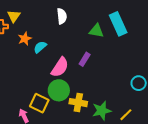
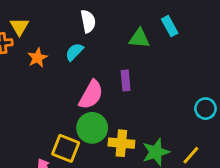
cyan rectangle: (118, 24) -> (170, 26), size x0.6
cyan semicircle: (40, 47) -> (74, 52), moved
purple rectangle: (85, 59) -> (126, 80), turned -32

